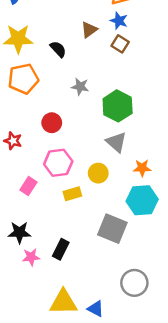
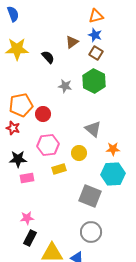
orange pentagon: (23, 79) -> (21, 105), moved
green hexagon: (118, 106) -> (94, 81), moved
pink rectangle: (28, 186) -> (27, 178), moved, turned 48
black star: (19, 232) -> (18, 159), moved
black rectangle: (61, 249) -> (30, 238), moved
gray circle: (134, 283) -> (91, 232), moved

